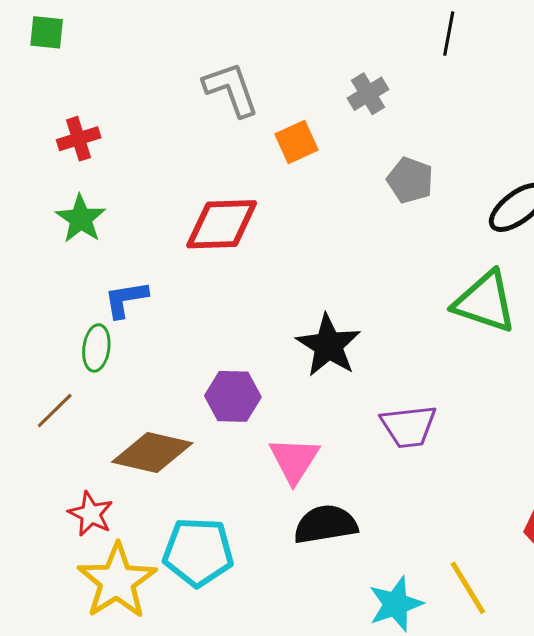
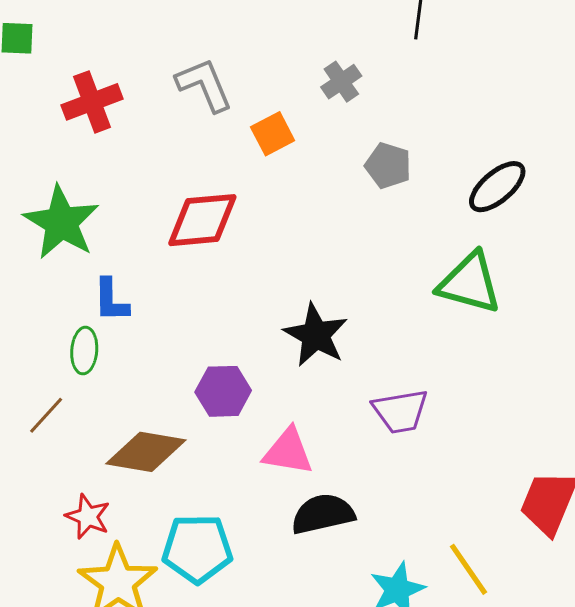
red cross: (79, 139) -> (92, 102), moved, size x1.4
green star: (81, 219) -> (61, 222), size x1.5
blue L-shape: (126, 299) -> (111, 300), turned -78
pink triangle: (294, 460) -> (288, 451), turned -50

